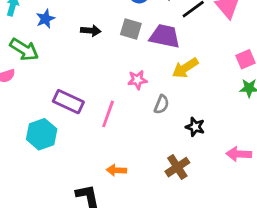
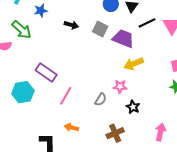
pink star: (137, 80) -> (120, 86), moved
gray semicircle: (161, 104) -> (101, 99), moved
pink line: (108, 114) -> (66, 96), moved
pink arrow: (239, 154) -> (160, 132), turned 90

